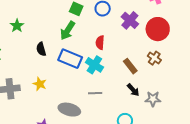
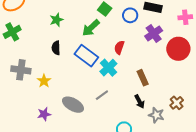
green star: (17, 26) -> (56, 20), moved
black semicircle: (41, 49) -> (56, 48), moved
brown cross: (154, 58) -> (177, 103), moved
yellow star: (40, 84) -> (44, 81), moved
gray line: (95, 93) -> (102, 95), turned -48

